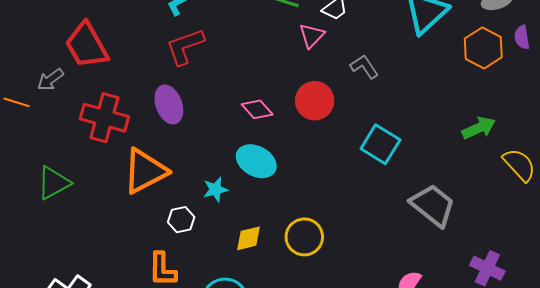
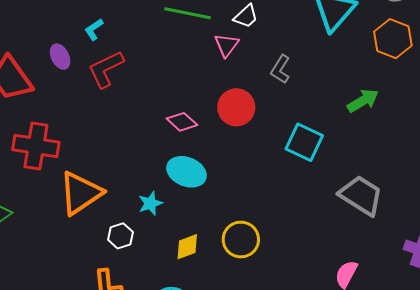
gray L-shape: (364, 67) -> (280, 69), turned -108
purple ellipse: (169, 104) -> (60, 57), moved, size x0.7
green arrow: (479, 128) -> (363, 101), moved

